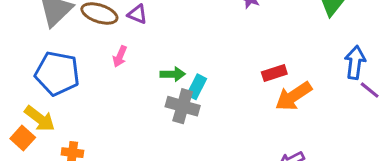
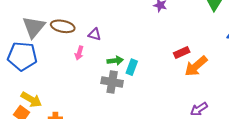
purple triangle: (137, 14) -> (95, 34), moved
blue pentagon: (57, 73) -> (22, 56), moved
gray cross: (183, 106) -> (112, 82), moved

